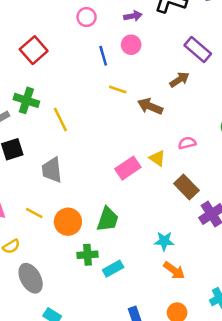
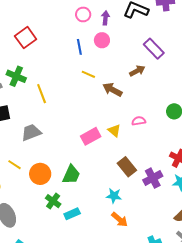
purple arrow: (133, 16) -> (105, 18), turned -80
pink circle: (87, 17) -> (83, 14), moved
gray trapezoid: (52, 170) -> (31, 132), turned 70
brown rectangle: (186, 187) -> (127, 167), moved
green cross: (88, 255) -> (53, 201), turned 35

